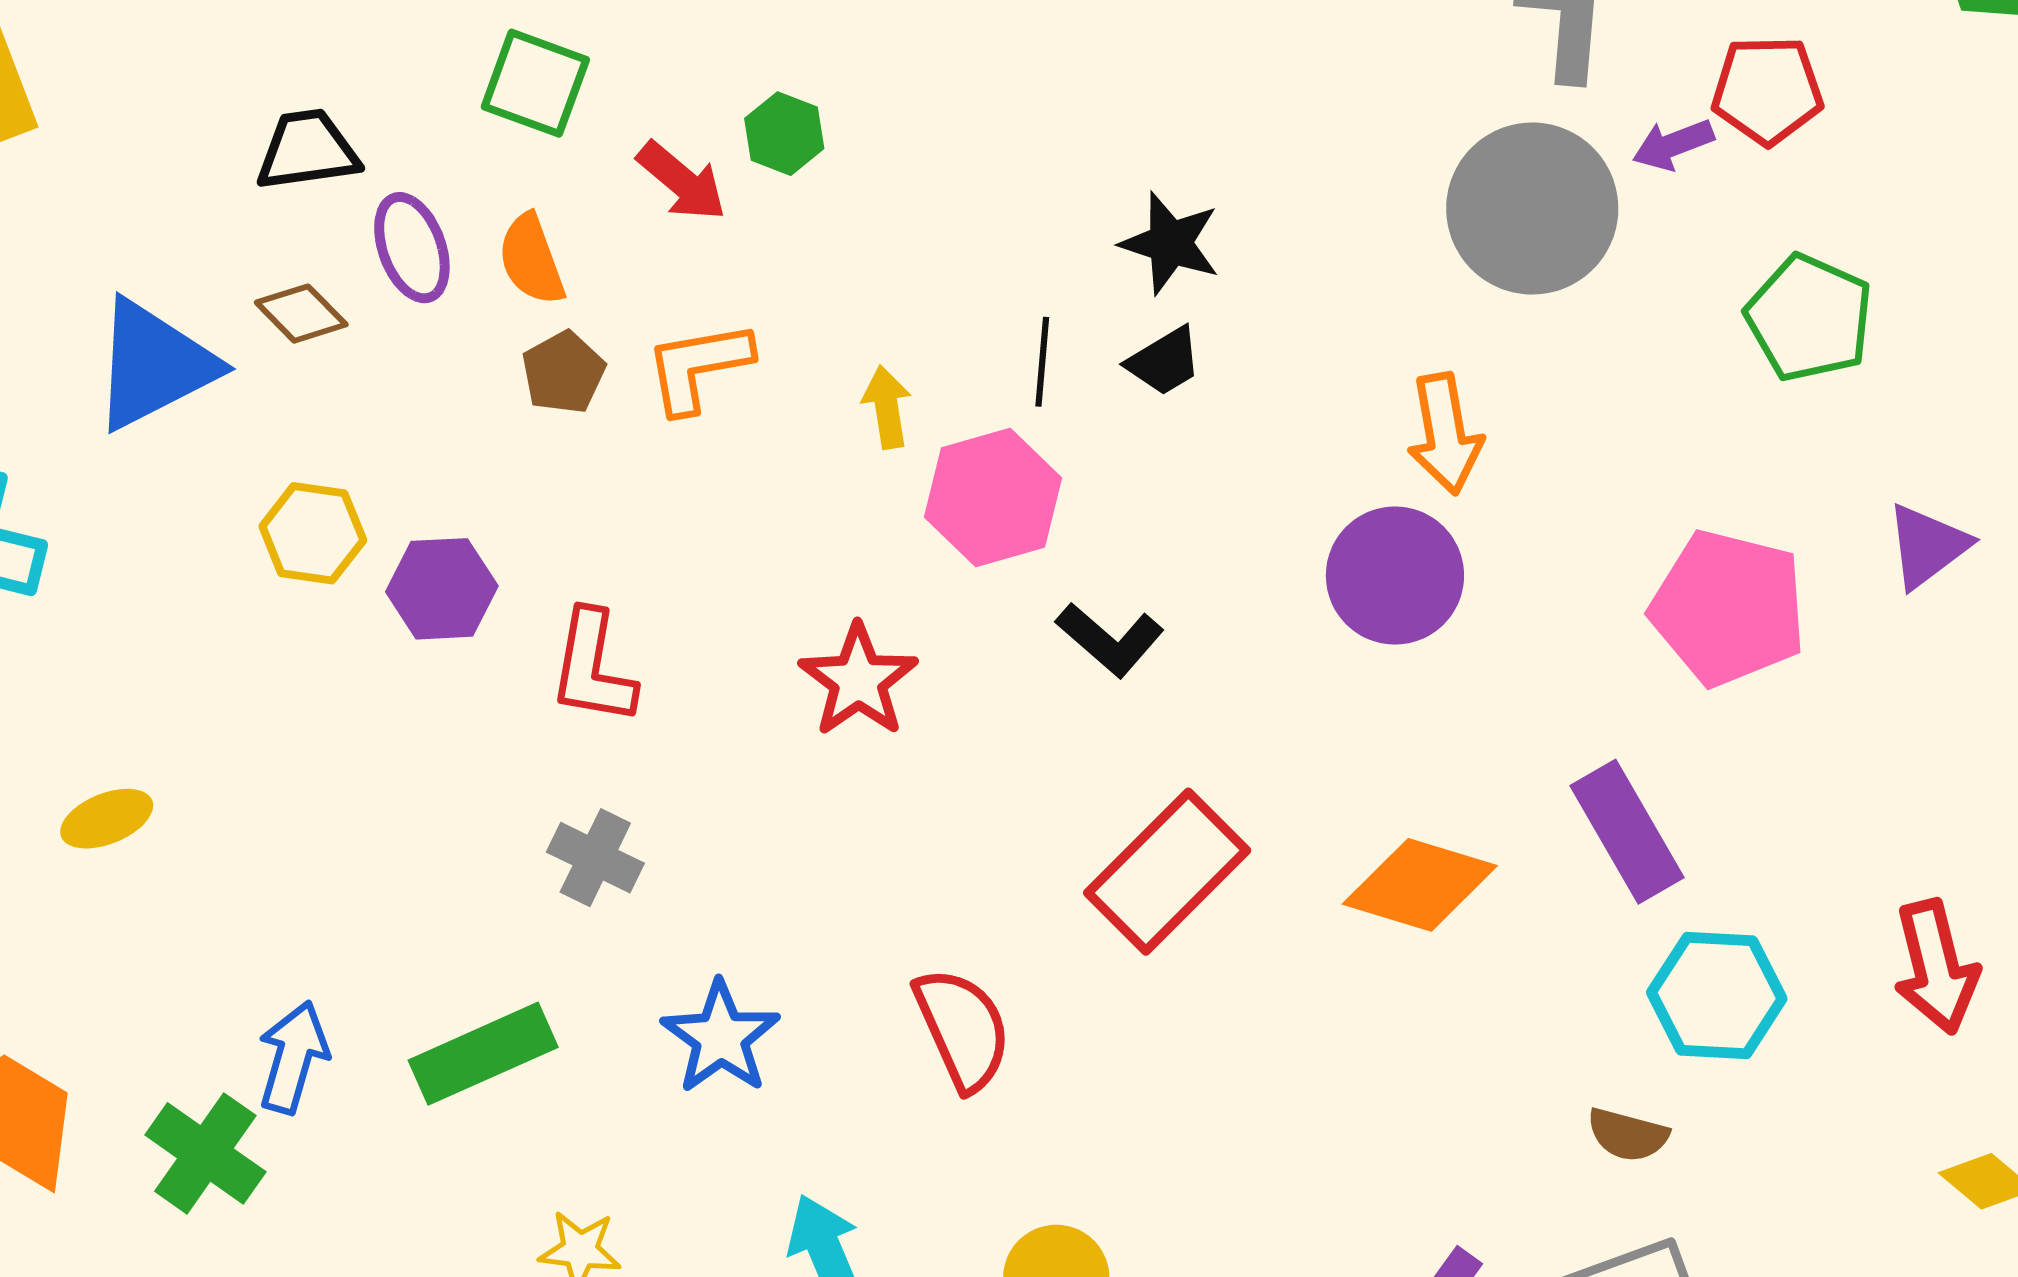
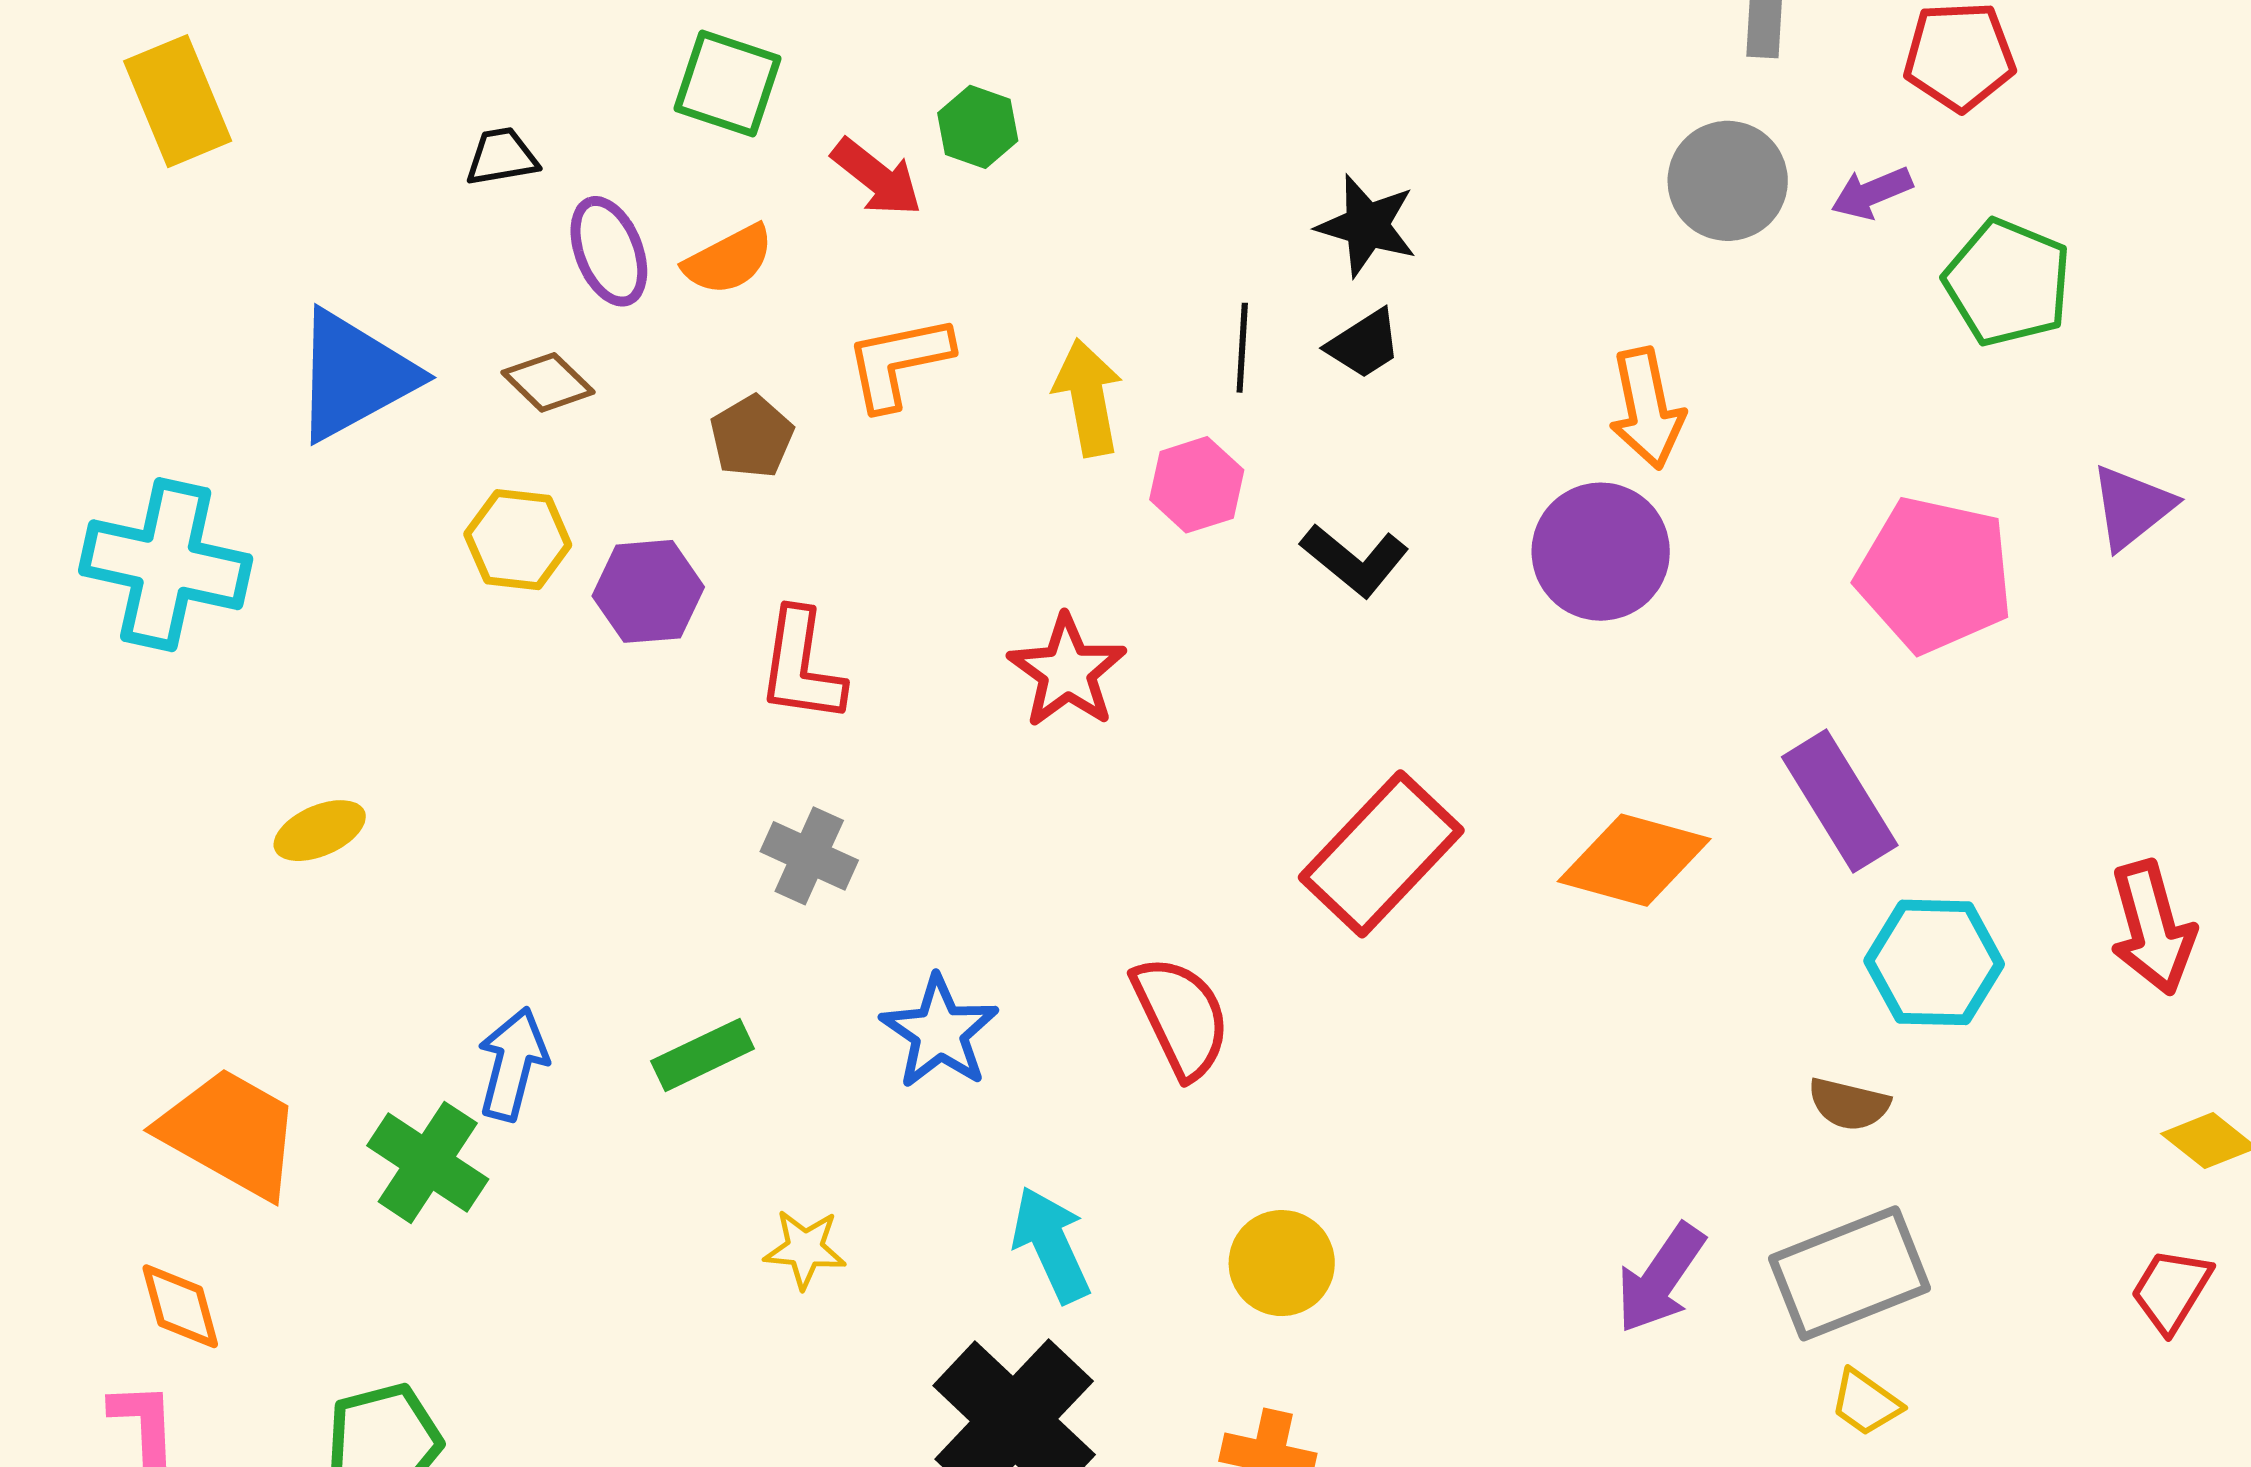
purple arrow: (1673, 145) -> (1872, 193), moved
black trapezoid: (307, 150) -> (502, 157), size x0.7
gray circle: (1532, 209) -> (1728, 181), size x0.7
orange semicircle: (531, 259) -> (729, 260), turned -96
brown diamond: (301, 314) -> (548, 382), moved
brown pentagon: (563, 372) -> (752, 437), moved
yellow arrow: (887, 407) -> (1088, 397), size x1.4
pink hexagon: (993, 498) -> (1197, 485), size x0.7
black L-shape: (1110, 640) -> (1355, 560), moved
green rectangle: (483, 1054) -> (703, 1055), size x0.7

